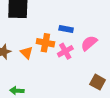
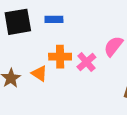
blue rectangle: (66, 29) -> (54, 19), moved

